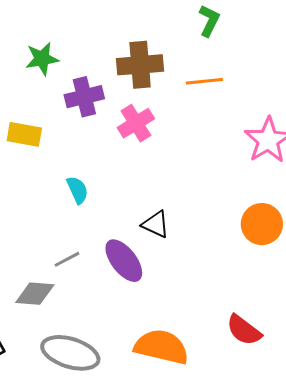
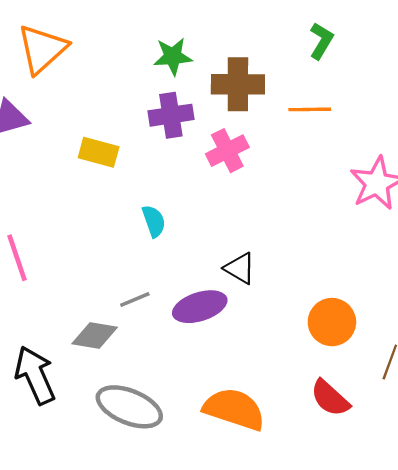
green star: (42, 59) -> (173, 56), moved
orange circle: (262, 224) -> (332, 322), moved
purple ellipse: (124, 261) -> (200, 307), turned -75

